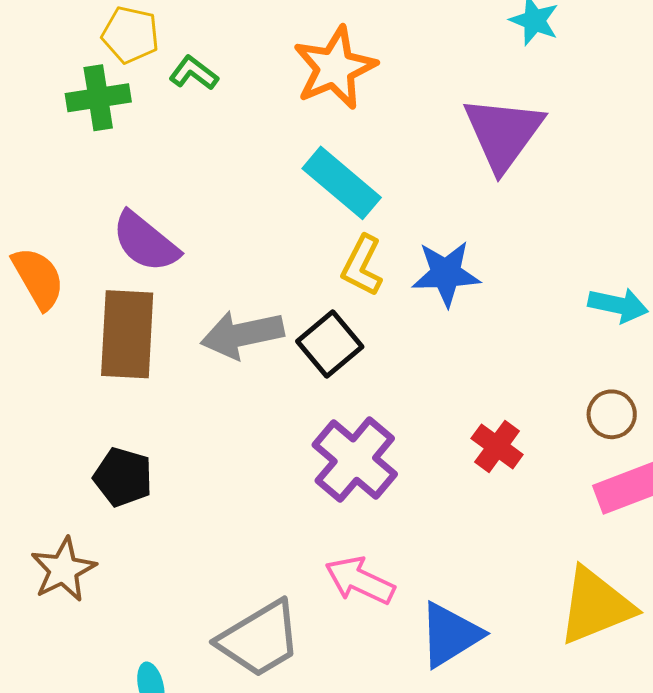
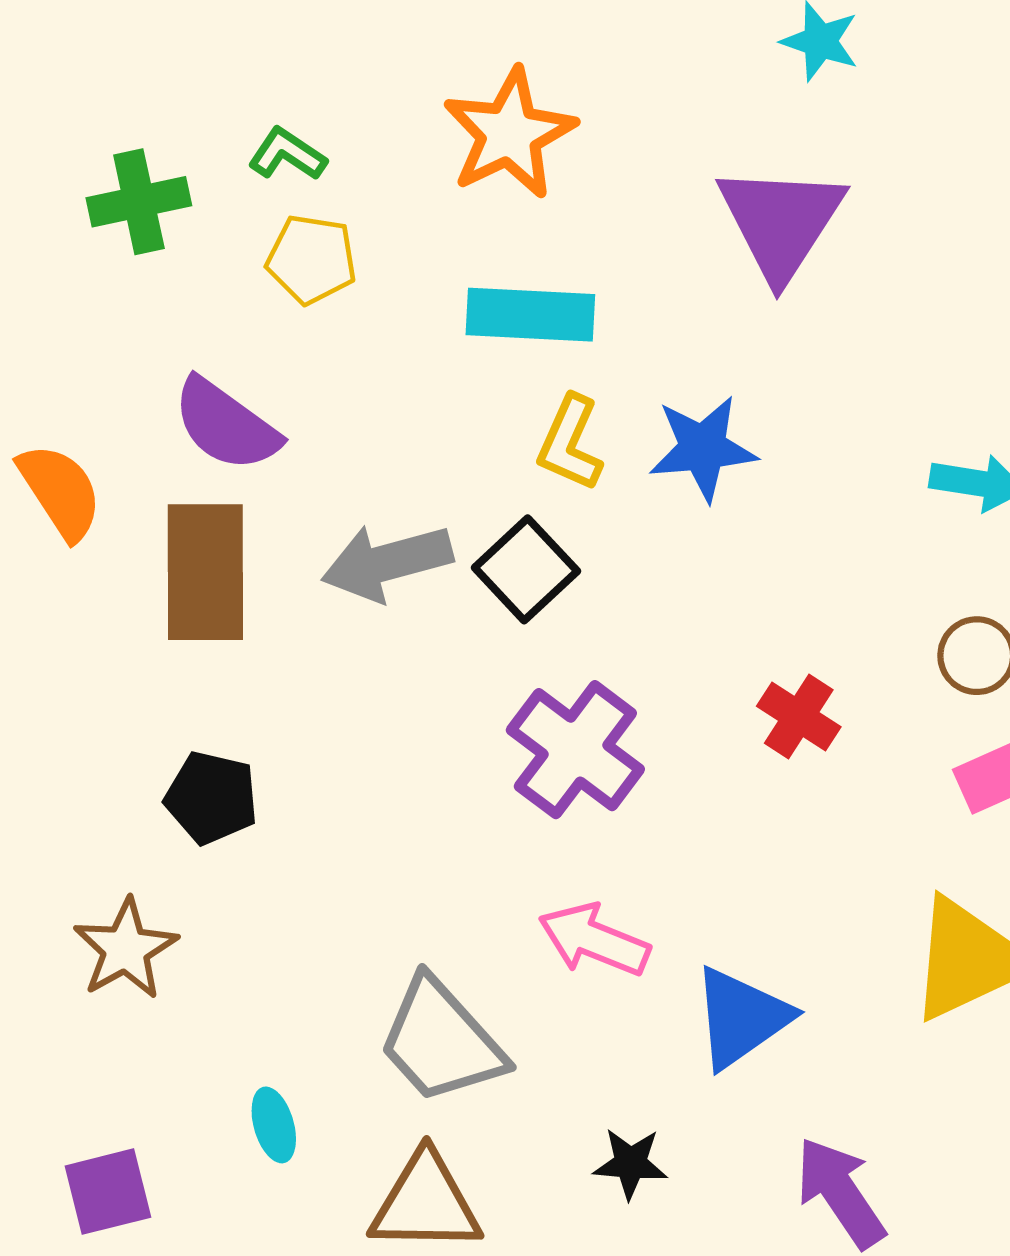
yellow pentagon: (130, 35) -> (312, 259), moved
cyan rectangle: (342, 183) -> (530, 315), turned -34
gray trapezoid: (260, 639) -> (441, 1041), turned 82

